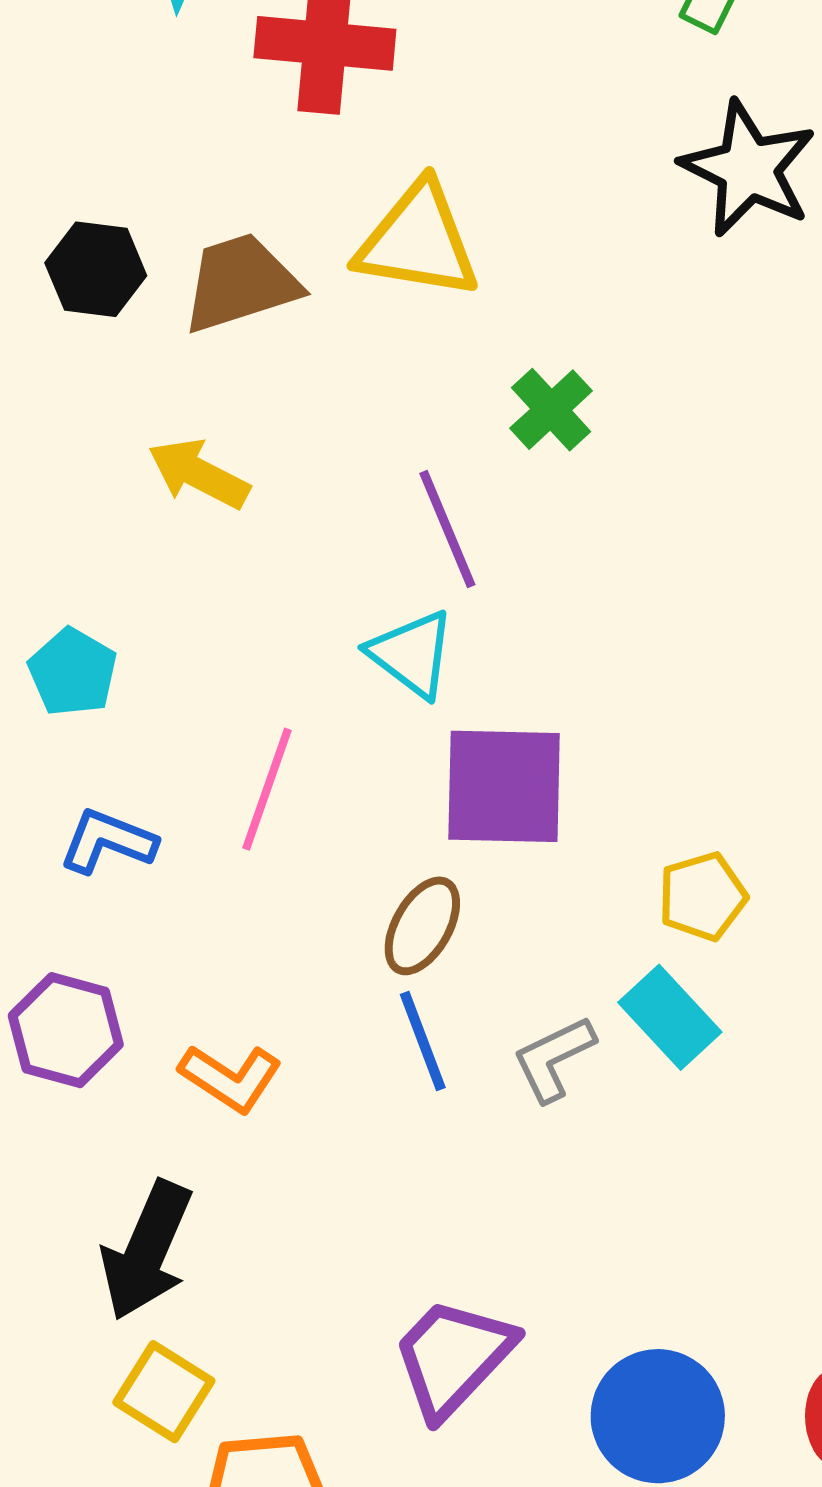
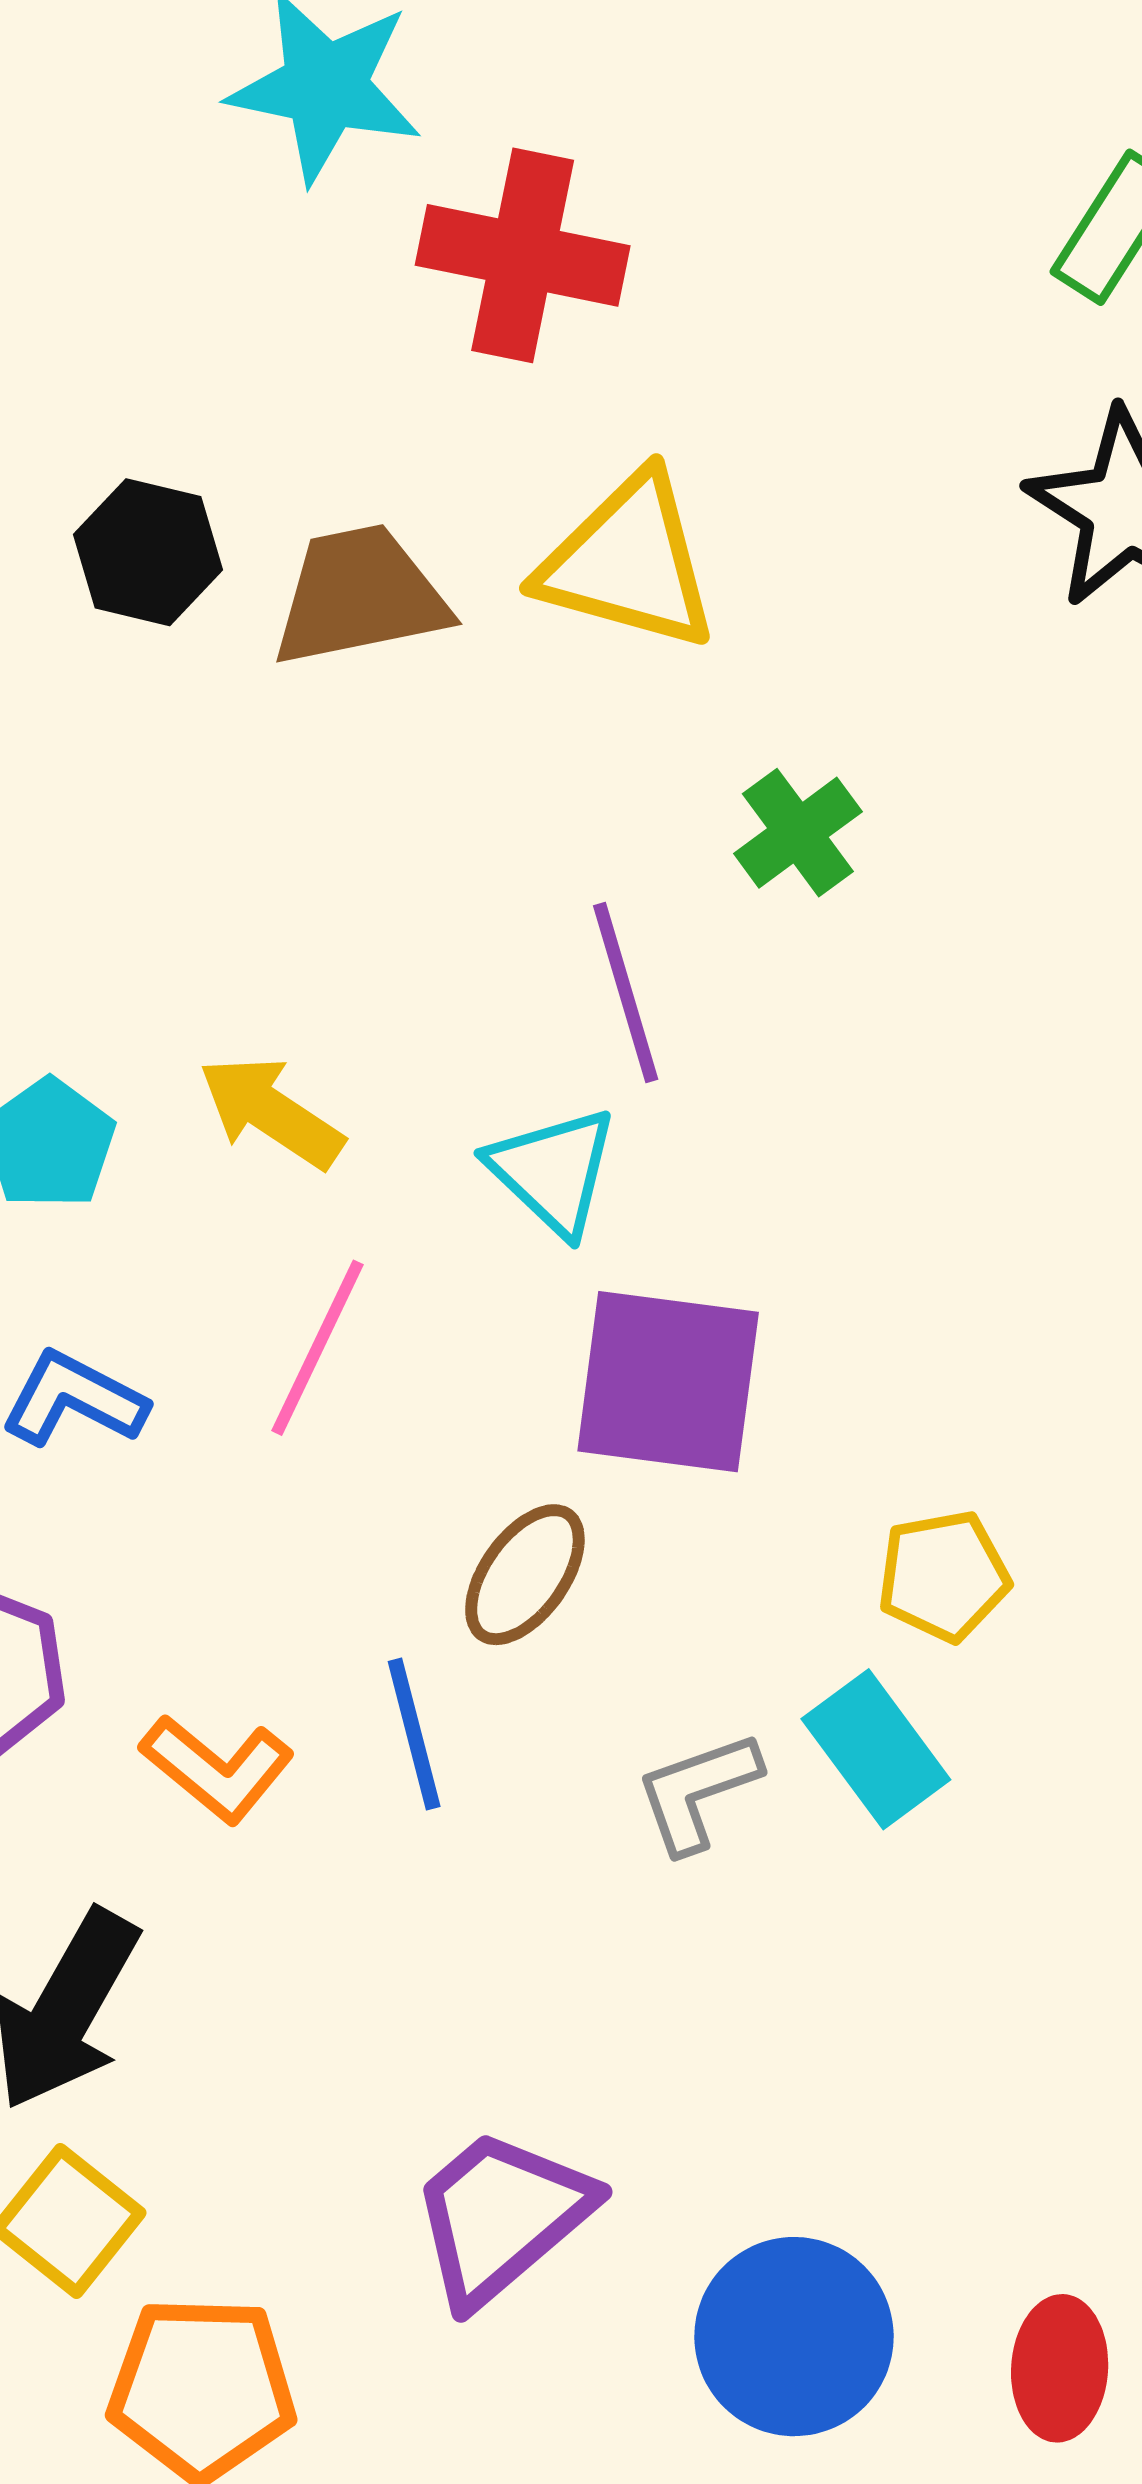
yellow arrow: (199, 474) -> (271, 1112), moved
blue line: (423, 1041) -> (414, 1734), moved

